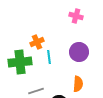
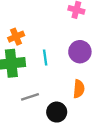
orange cross: (37, 42) -> (16, 37), moved

